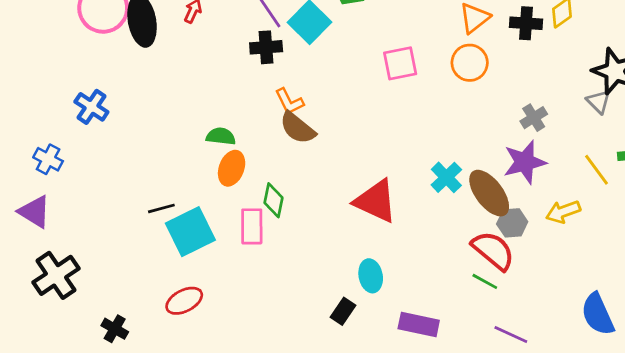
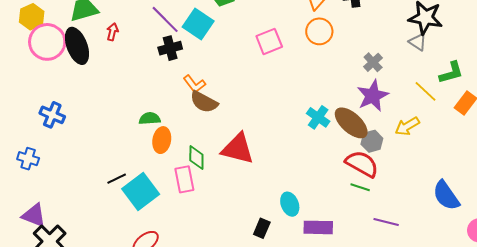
red triangle: (376, 201) -> (238, 149), moved
purple triangle: (35, 212) -> (34, 215), moved
cyan ellipse: (371, 276) -> (290, 204), moved

